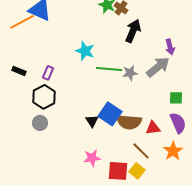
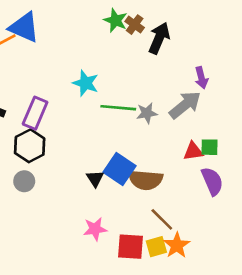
black arrow: (133, 31) -> (159, 38), moved
purple rectangle: (48, 73) -> (35, 113), size x1.6
red triangle: (153, 128) -> (193, 151), moved
orange star: (173, 151) -> (177, 245), moved
yellow square: (137, 171) -> (156, 247), turned 35

